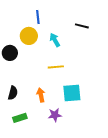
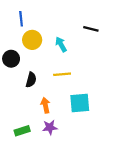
blue line: (38, 17) -> (21, 19), moved
black semicircle: (13, 93) -> (31, 80), moved
purple star: (55, 115) -> (50, 127), moved

